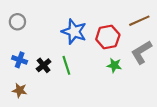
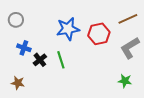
blue star: (74, 32) -> (68, 29), turned -30
blue cross: (20, 60) -> (24, 48), moved
green star: (114, 65) -> (125, 81), moved

